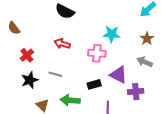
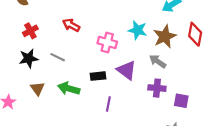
cyan star: (112, 34) -> (138, 30), moved
brown star: (147, 39) -> (165, 36), size x1.5
purple cross: (136, 92) -> (157, 88), moved

